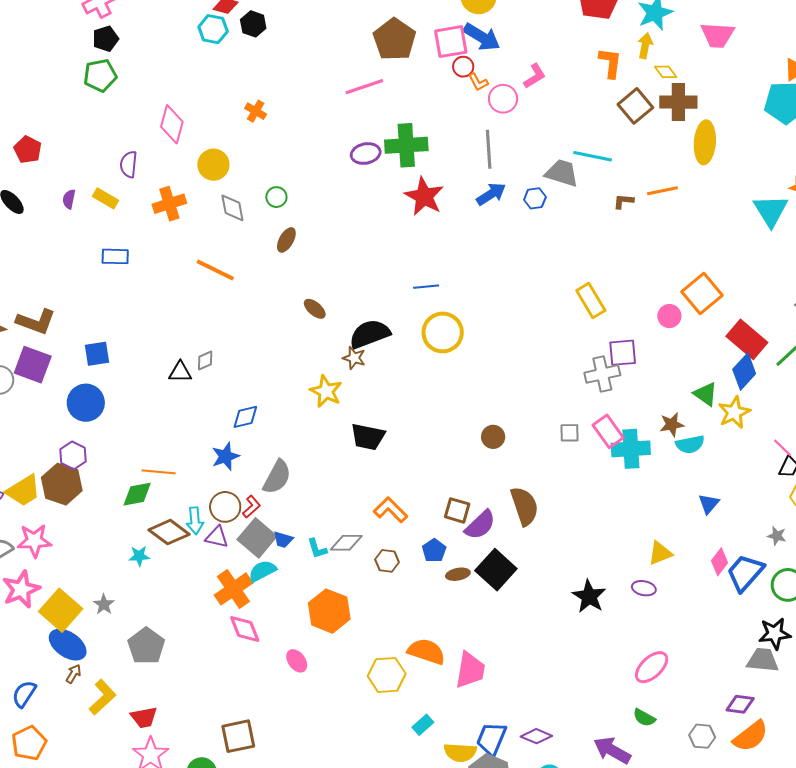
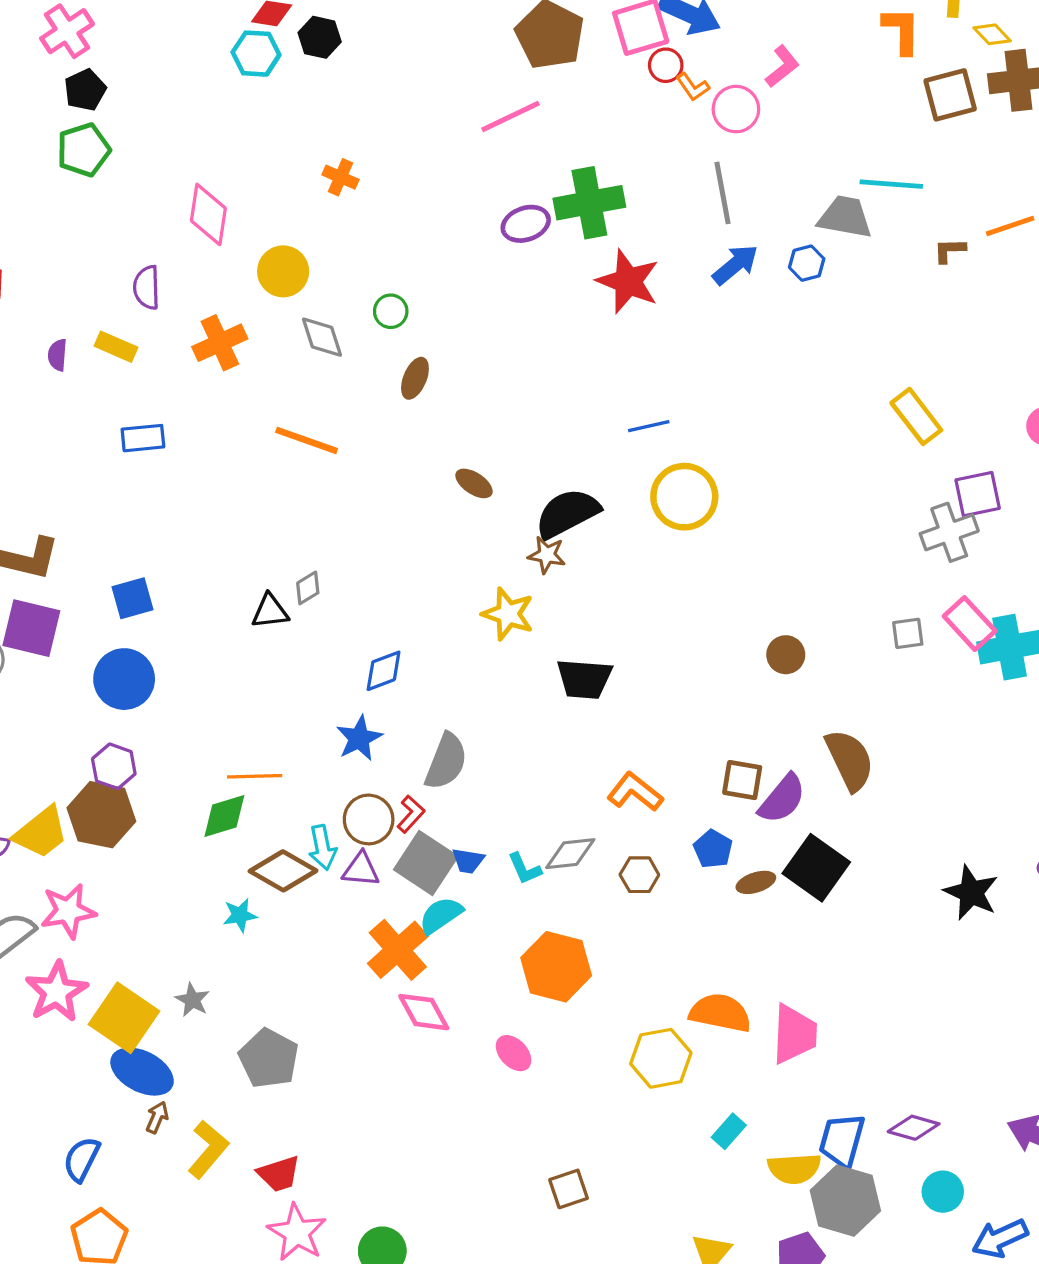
brown square: (635, 106) -> (950, 95), turned 32
brown square: (238, 736) -> (569, 1189), moved, size x0.7

